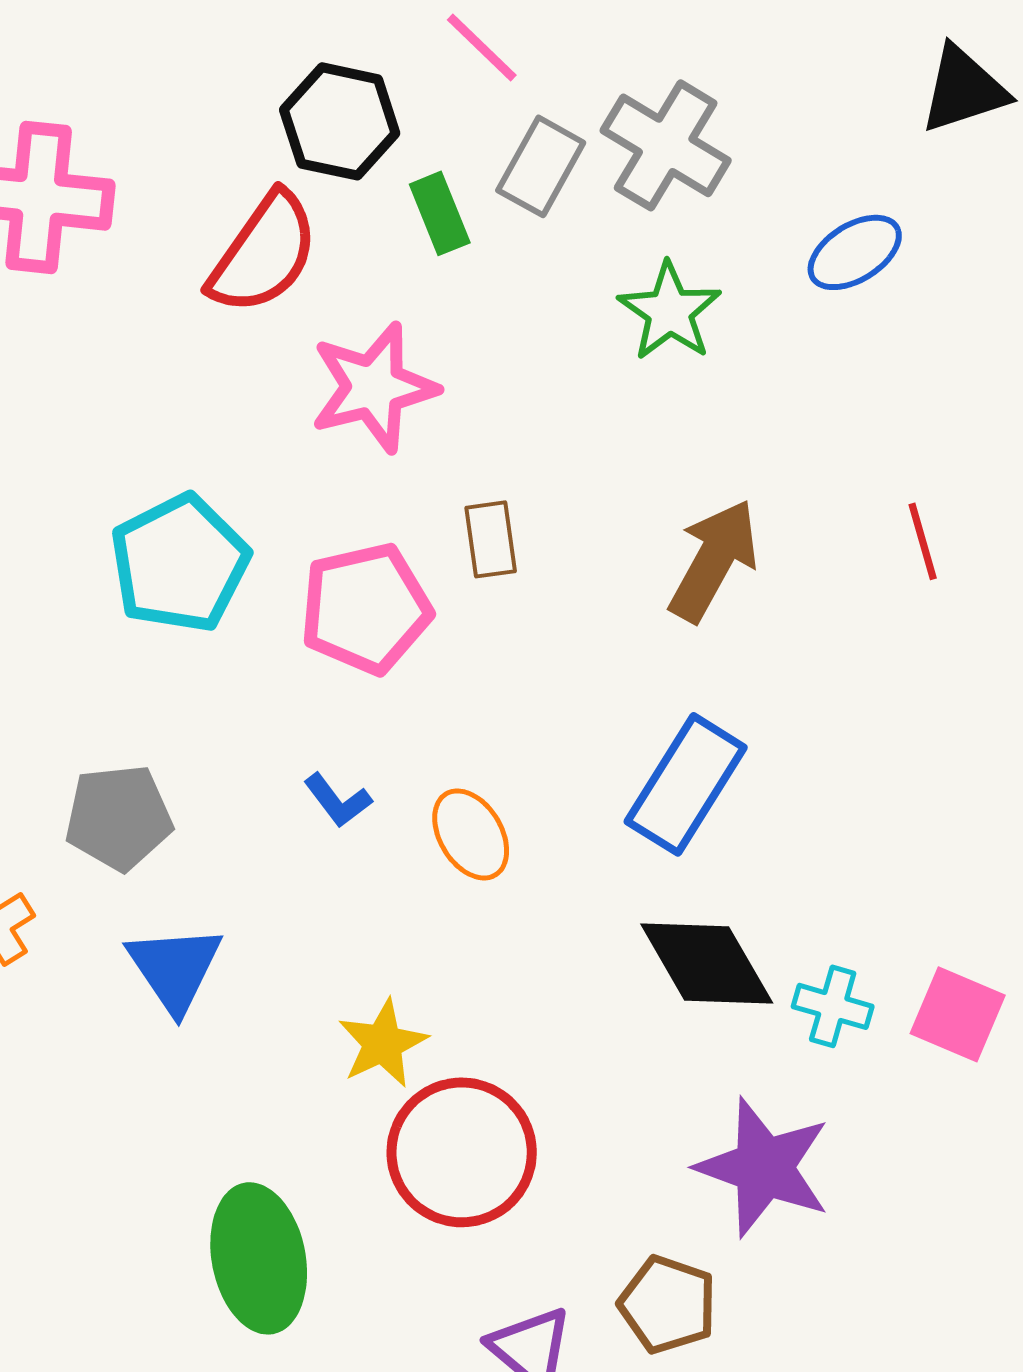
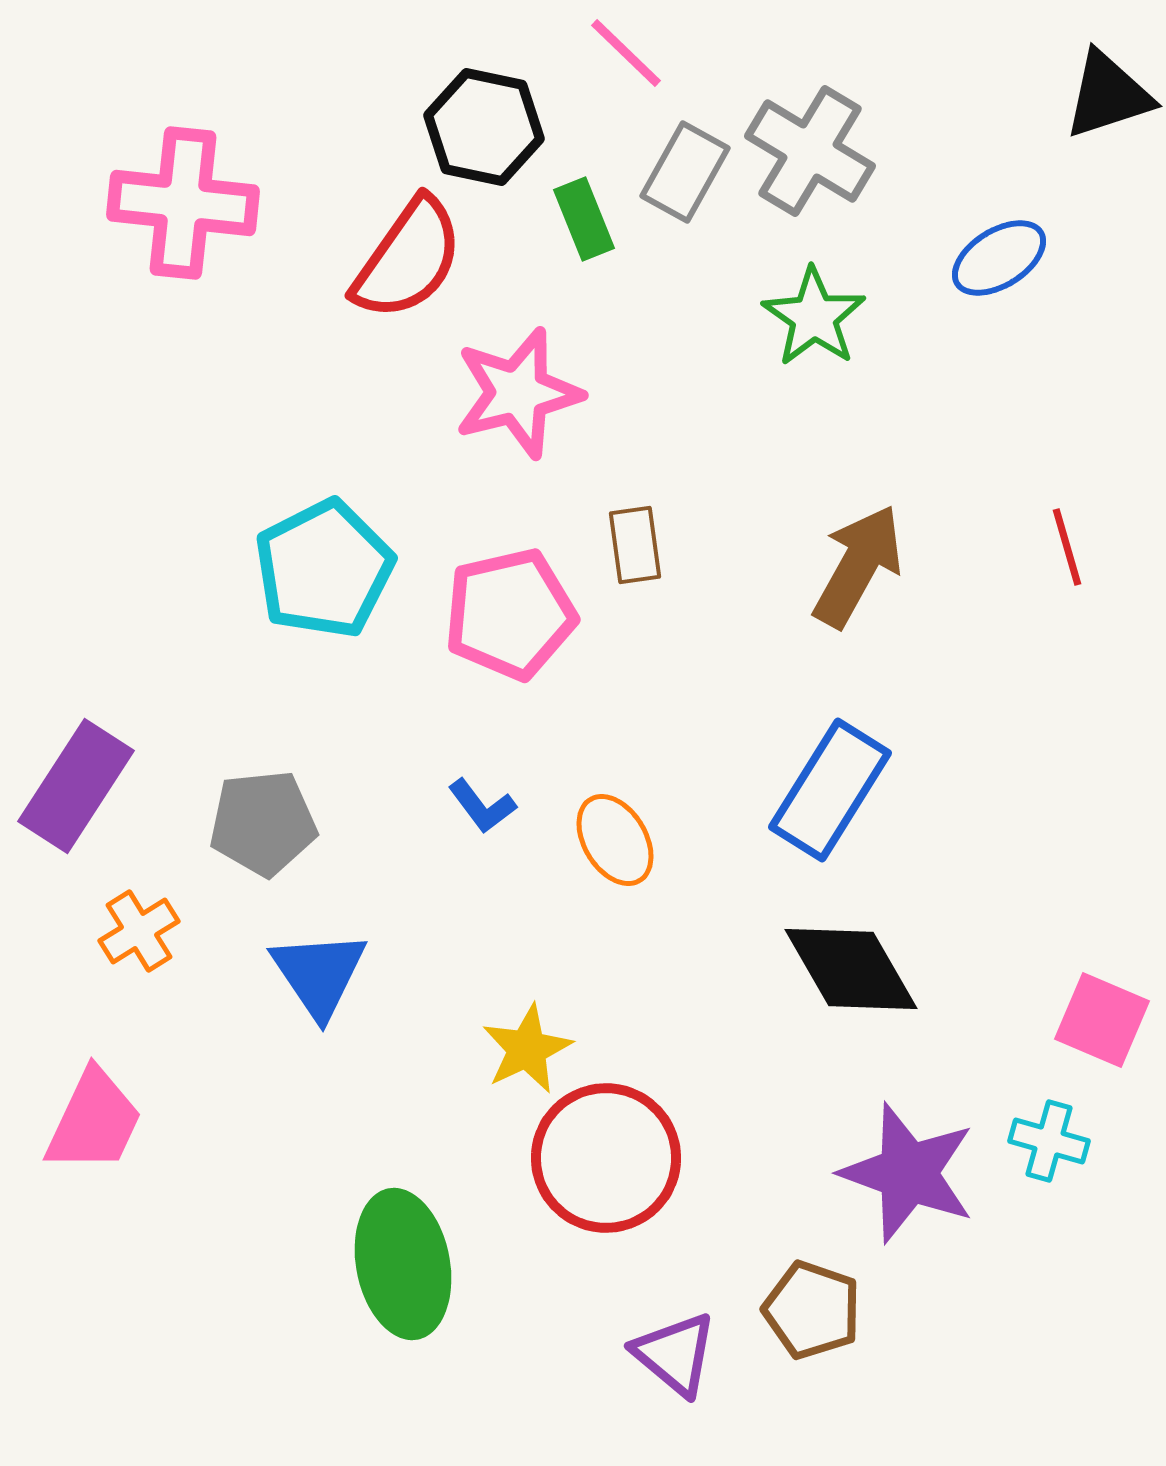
cyan cross: (833, 1006) -> (1049, 1141), moved

